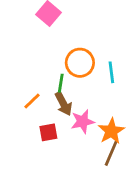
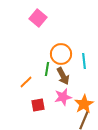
brown arrow: (63, 104) -> (63, 76), moved

